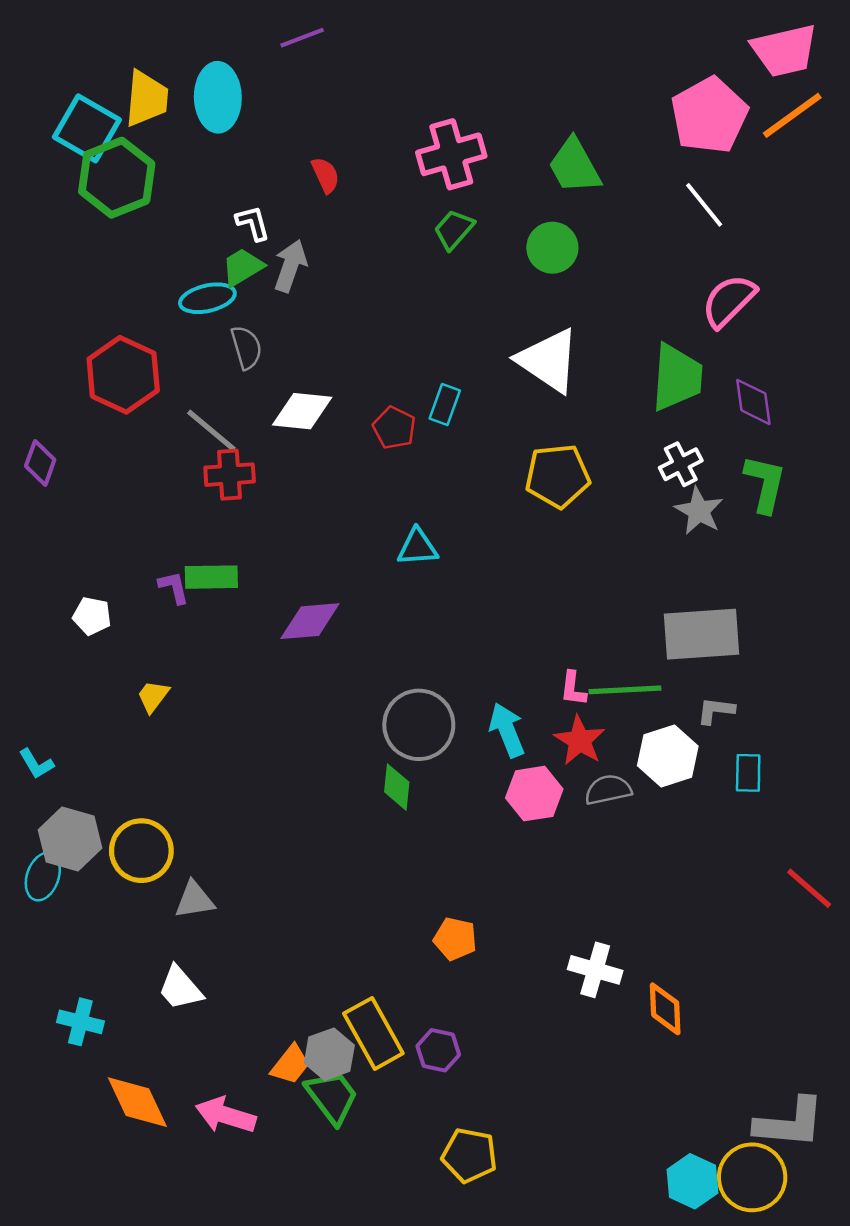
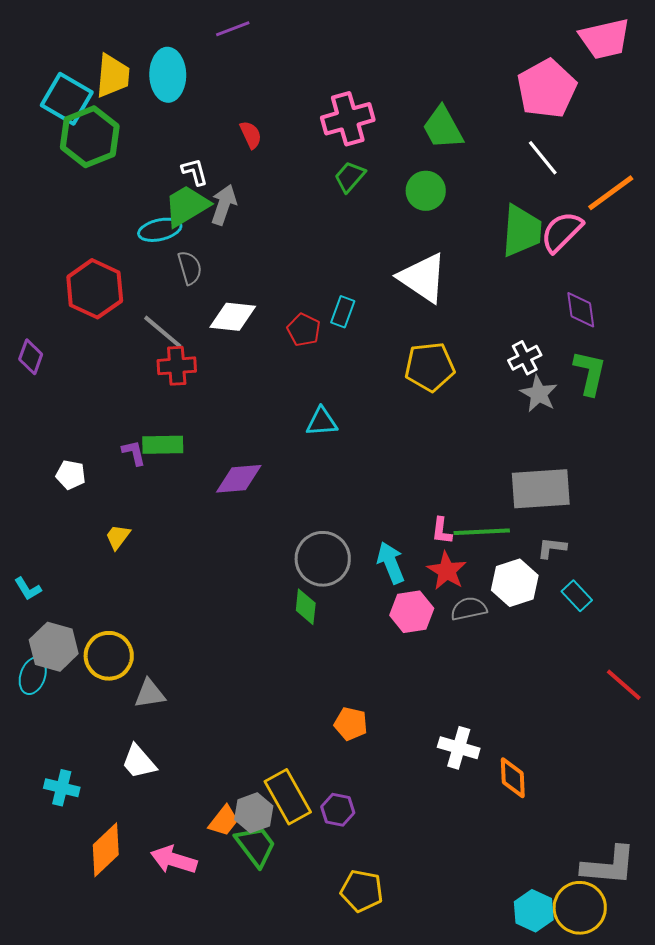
orange line: (792, 115) -> (611, 193), moved
green trapezoid: (242, 267) -> (187, 206), size x1.4
green trapezoid: (677, 377) -> (522, 231), moved
cyan rectangle: (748, 773) -> (577, 596), turned -44
orange diamond: (137, 1102) -> (106, 850), turned 72

